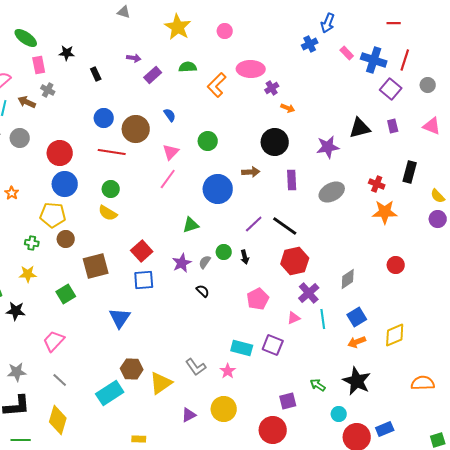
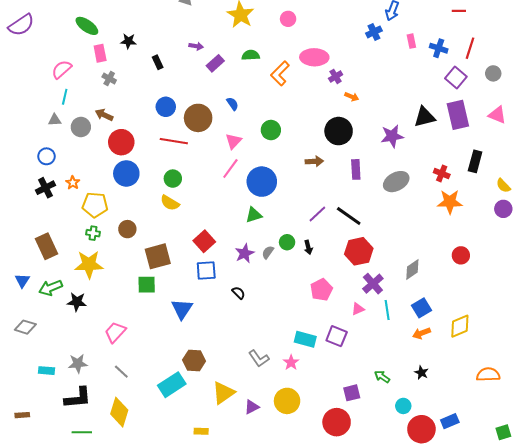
pink rectangle: (347, 53) -> (411, 41), turned 32
blue cross: (374, 60) -> (439, 48), size x0.7
brown arrow: (27, 102) -> (104, 115), moved
purple rectangle: (393, 126) -> (458, 115), size x2.0
blue circle: (218, 189) -> (262, 182), moved
yellow pentagon: (53, 215) -> (95, 205), moved
yellow star: (28, 274) -> (89, 264), size x1.6
black semicircle: (203, 291) -> (239, 293), moved
green square: (66, 294) -> (147, 285), moved, turned 30
black star: (357, 381) -> (421, 373), size x0.5
yellow triangle: (161, 383) -> (223, 393), moved

